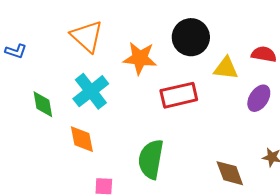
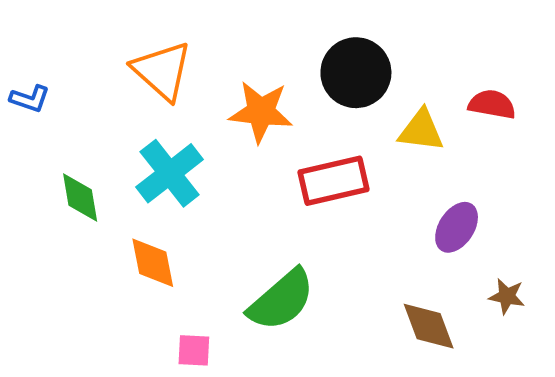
purple ellipse: (259, 98) -> (457, 227), moved
green semicircle: (151, 159) -> (281, 300), turned -141

